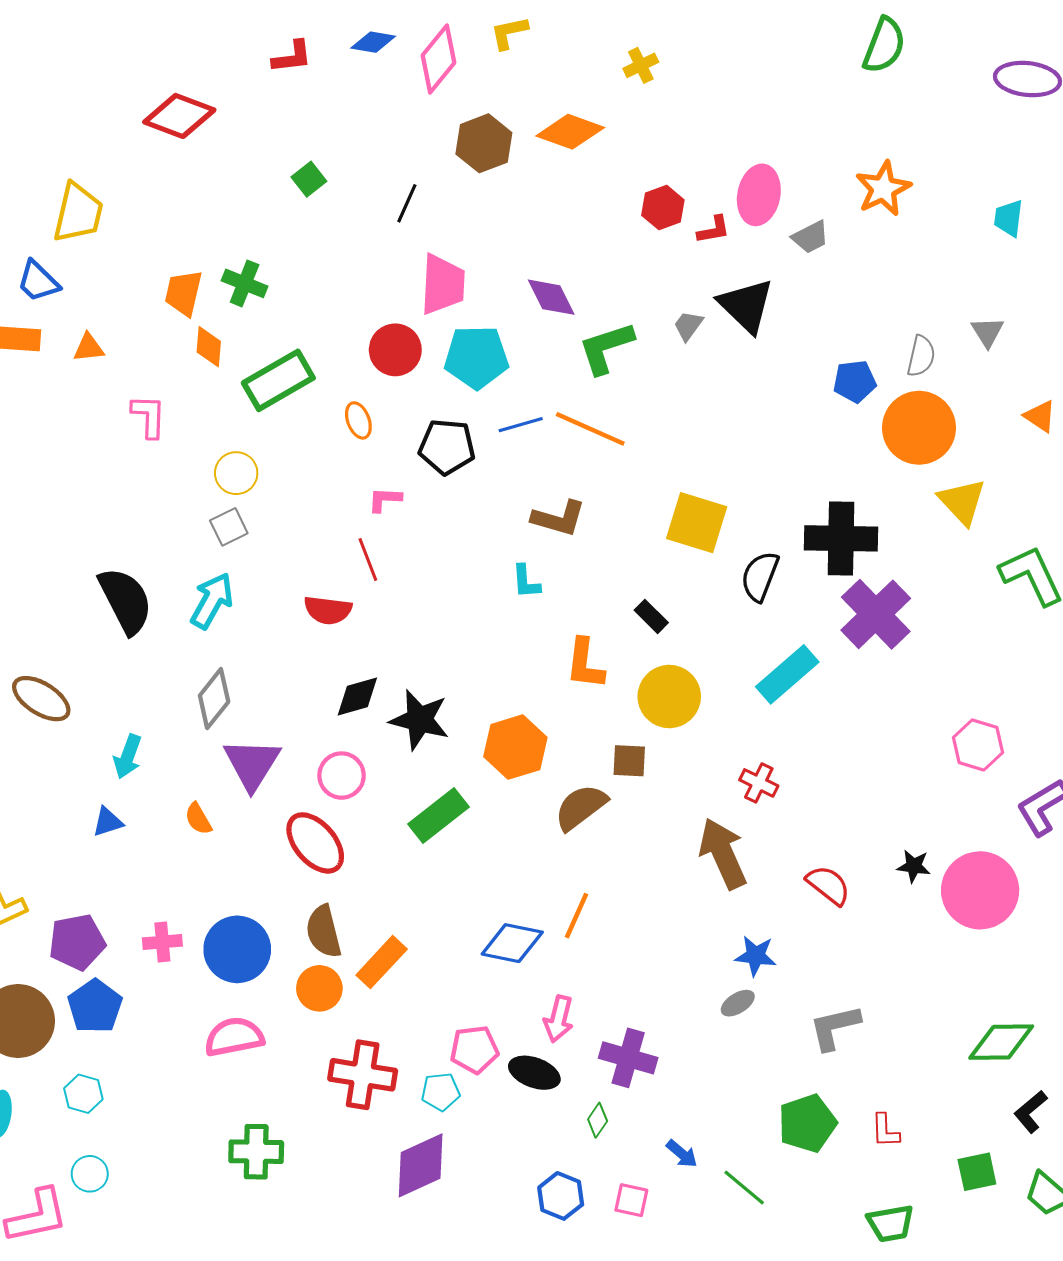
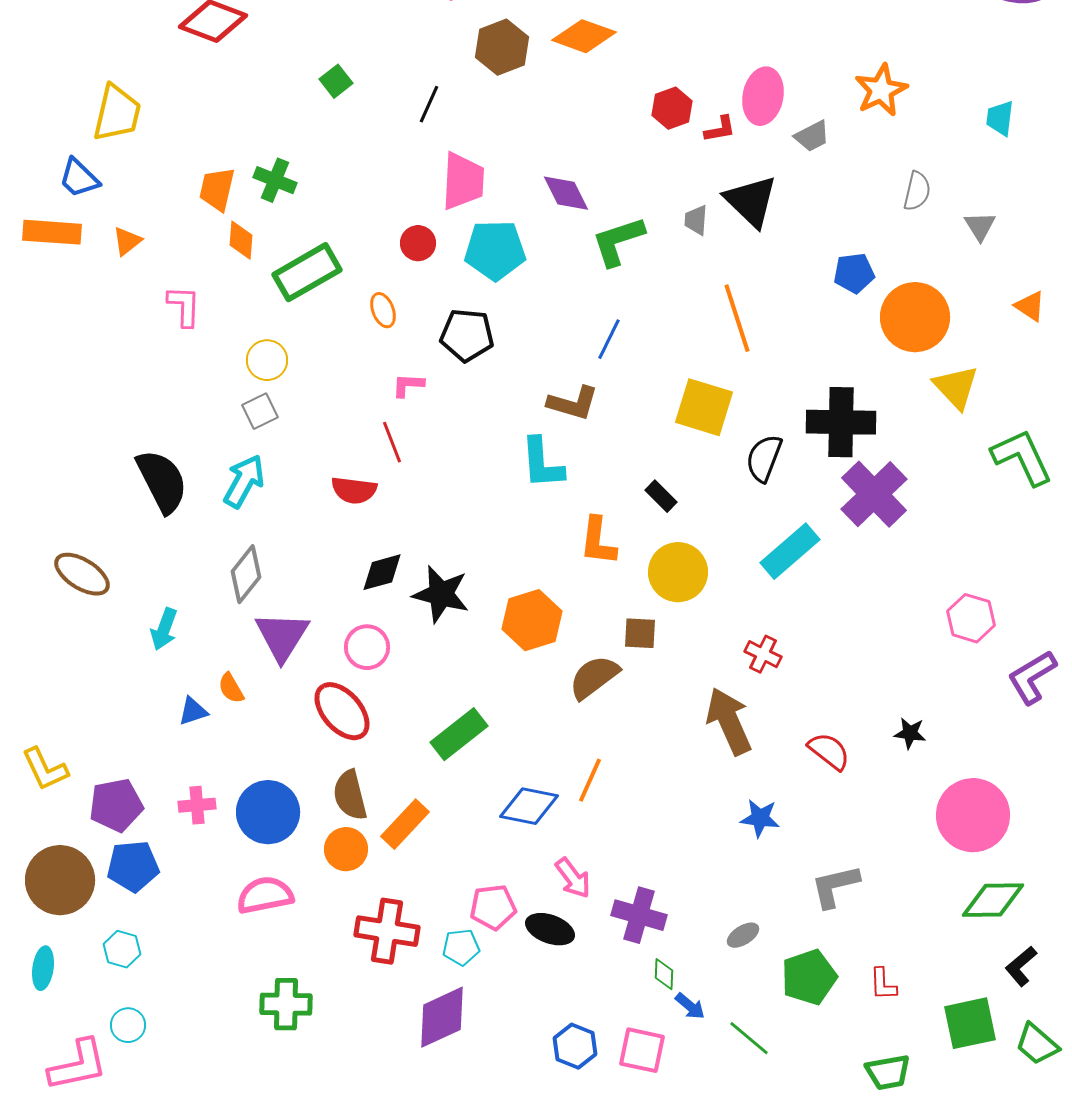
gray trapezoid: (688, 326) -> (696, 220), turned -32
orange triangle: (89, 348) -> (127, 241), turned -32
red circle: (395, 350) -> (418, 243), size x0.7
gray semicircle: (921, 356) -> (917, 191), moved
blue line: (521, 425) -> (609, 339), moved, turned -48
orange line: (590, 429) -> (737, 318), moved, turned 48
cyan L-shape: (526, 582) -> (542, 463), size x1.6
green rectangle: (438, 816) -> (459, 734), moved
blue triangle: (108, 822) -> (193, 711), moved
pink circle: (980, 890) -> (973, 815), moved
gray ellipse: (738, 1003) -> (743, 935), moved
blue pentagon: (95, 1006) -> (133, 866), turned 30
pink arrow: (559, 1019) -> (573, 878), turned -51
green diamond: (598, 1120) -> (664, 974), moved, turned -32
green square: (977, 1172) -> (970, 1023), size x1.4
pink square: (631, 1200) -> (642, 1050), size x1.4

